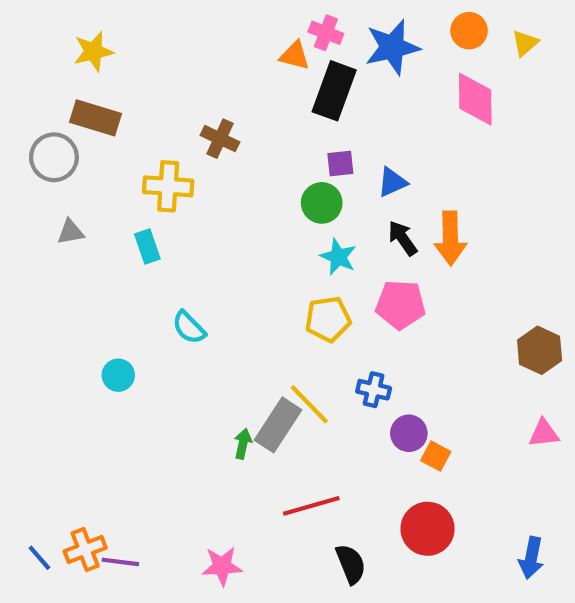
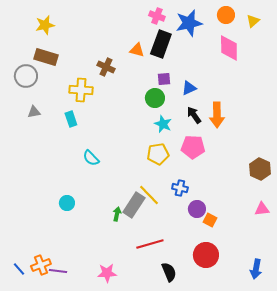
orange triangle: (295, 56) -> (137, 50), moved
cyan circle: (118, 375) -> (67, 203), moved

